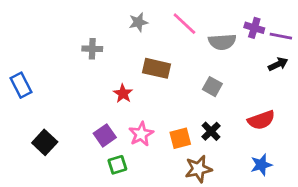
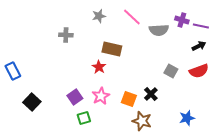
blue rectangle: (21, 85) -> (13, 71), moved
gray square: (212, 87) -> (171, 71), moved
red star: (123, 94) -> (99, 67), moved
red semicircle: (261, 120) -> (199, 71), moved
orange square: (180, 138) -> (129, 99), turned 35
brown star: (198, 169) -> (142, 121), turned 30

